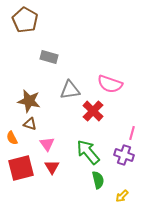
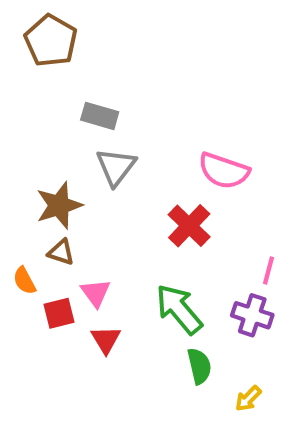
gray triangle: (70, 90) -> (116, 167), moved, turned -45
brown star: (29, 101) -> (59, 205), turned -30
red square: (21, 168) -> (59, 313), moved, size x0.6

